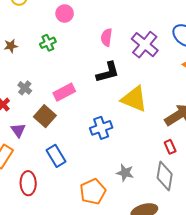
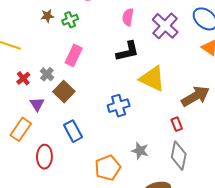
brown star: (11, 46) -> (47, 16), moved
gray cross: (25, 88) -> (47, 74), moved
pink rectangle: (64, 92) -> (74, 55), moved, turned -40
red rectangle: (170, 147) -> (177, 124), moved

